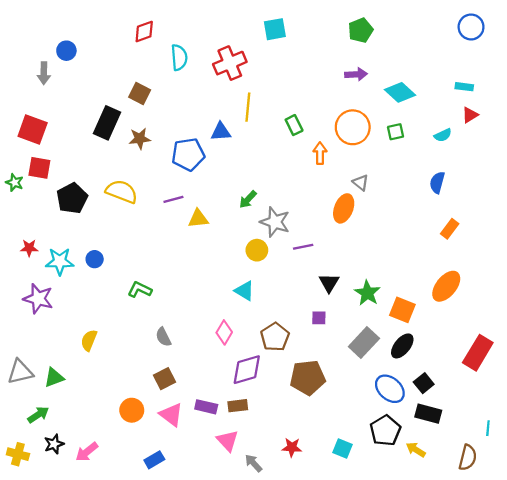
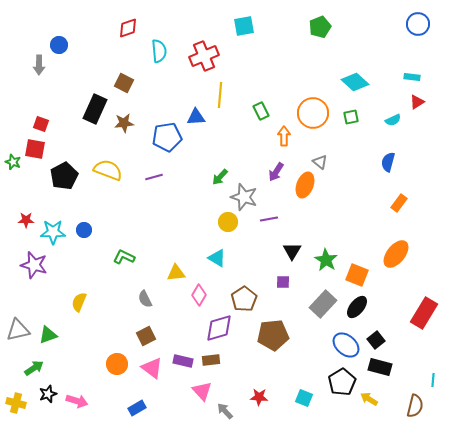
purple arrow: (356, 74) -> (276, 172), moved, turned 126
red square: (33, 130) -> (41, 124), moved, size x0.6
yellow triangle: (198, 219) -> (176, 273), moved
pink arrow: (87, 452) -> (77, 401), turned -125

